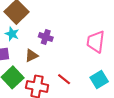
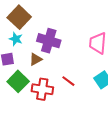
purple cross: (46, 37) -> (49, 41), size x1.6

